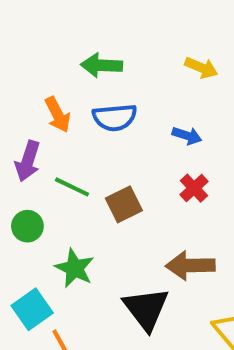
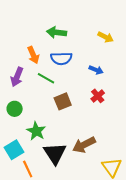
green line: (72, 187) -> (46, 78), moved
brown arrow: (190, 266) -> (84, 145), moved, turned -30
black triangle: (146, 309) -> (55, 153), moved

